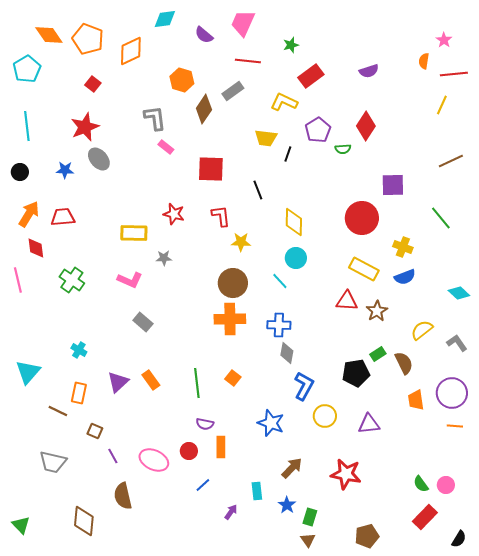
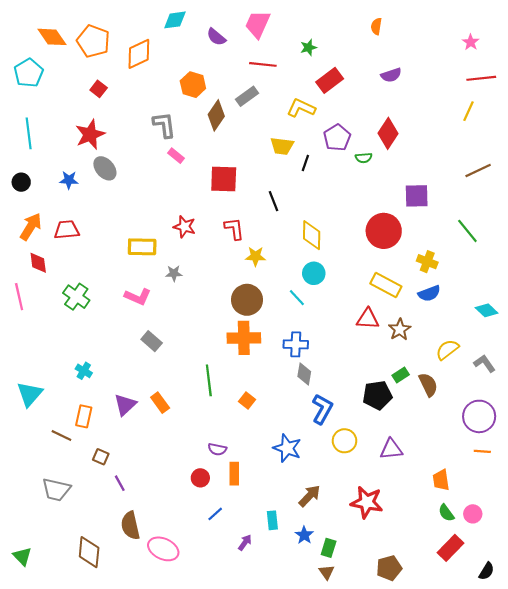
orange semicircle: (424, 61) -> (376, 26), moved
green line: (197, 383) -> (209, 380), moved
orange trapezoid: (416, 400) -> (441, 480), moved
pink ellipse: (154, 460) -> (163, 549), moved

